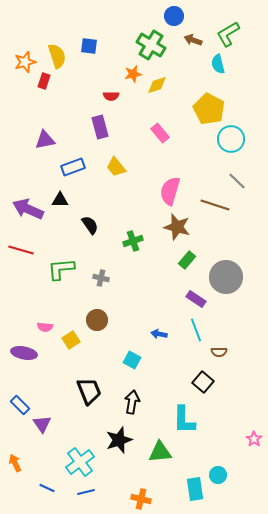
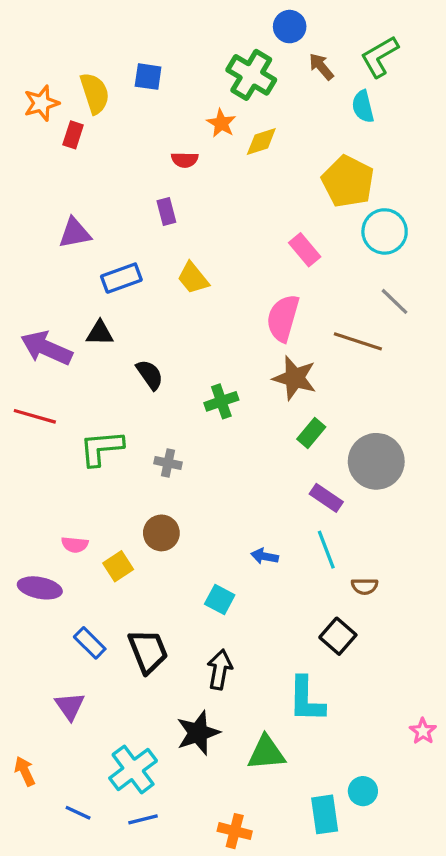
brown arrow: (193, 40) -> (321, 67), turned 30
orange star: (133, 74) -> (221, 123), turned -30
purple rectangle: (100, 127) -> (166, 211), size x0.7
pink rectangle: (160, 133) -> (305, 250), moved
blue rectangle: (20, 405) -> (90, 643), moved

